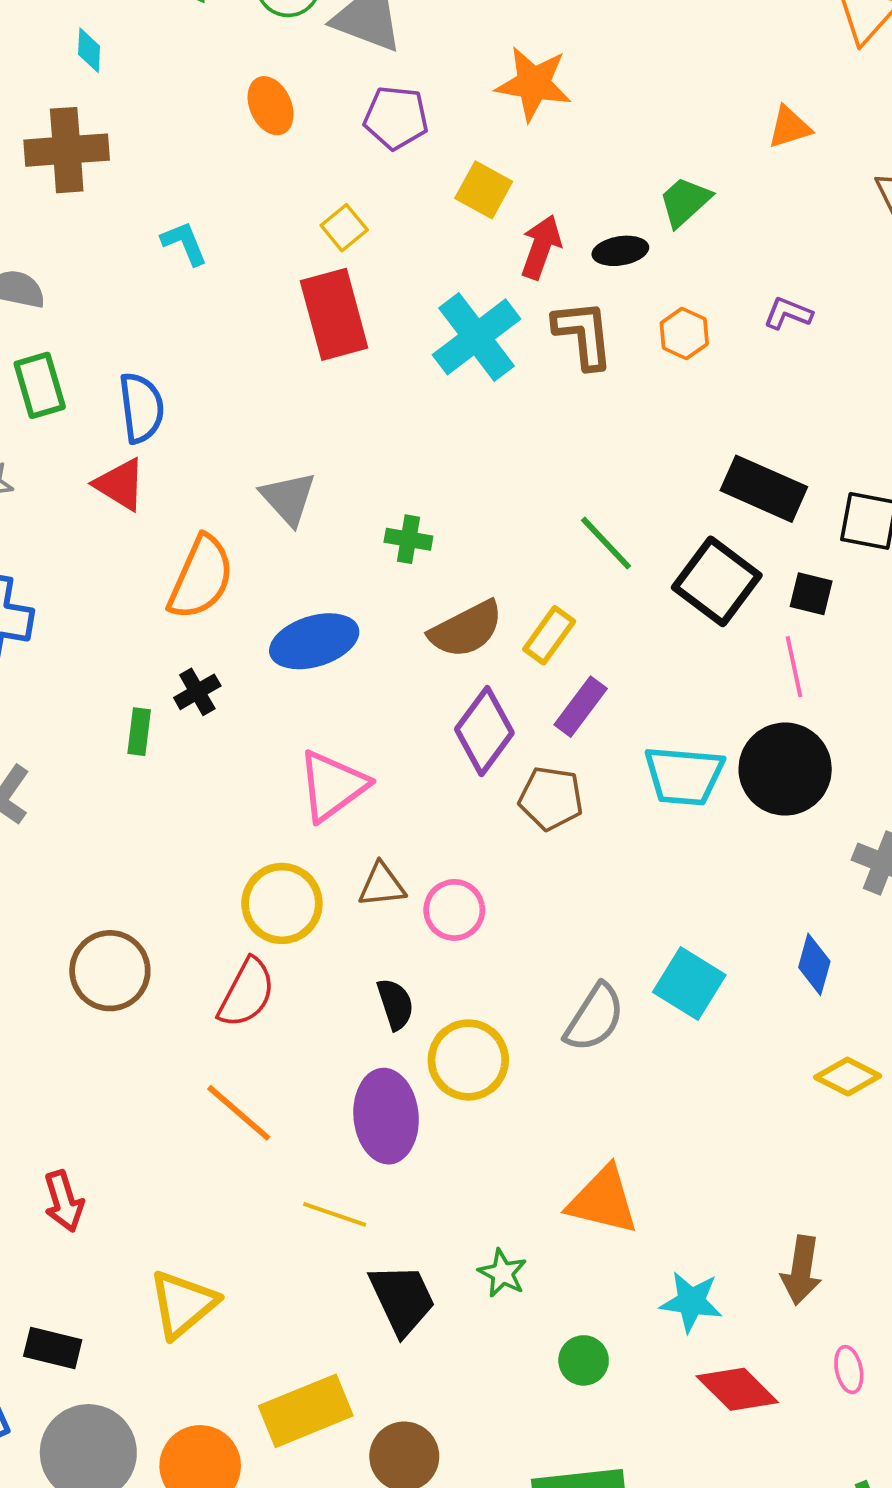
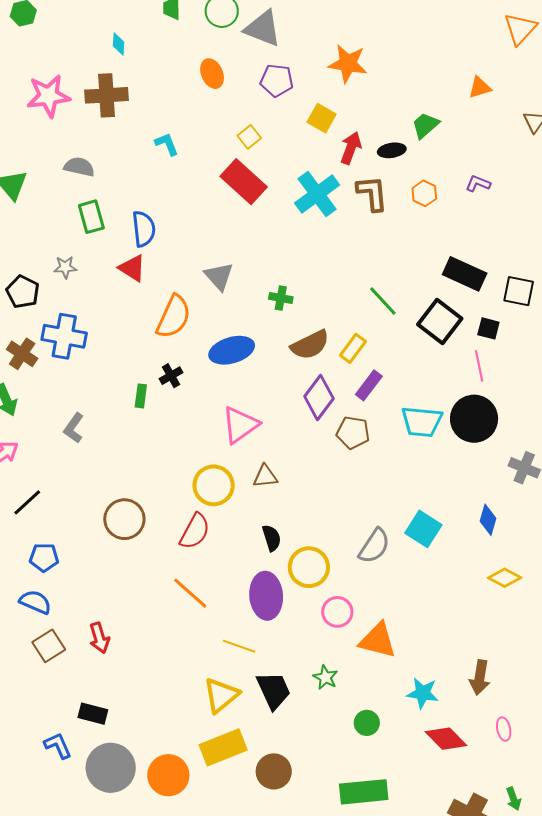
red rectangle: (334, 314) -> (244, 182), turned -33
pink circle: (454, 910) -> (337, 612), moved
yellow triangle: (183, 1304) -> (221, 695), moved

